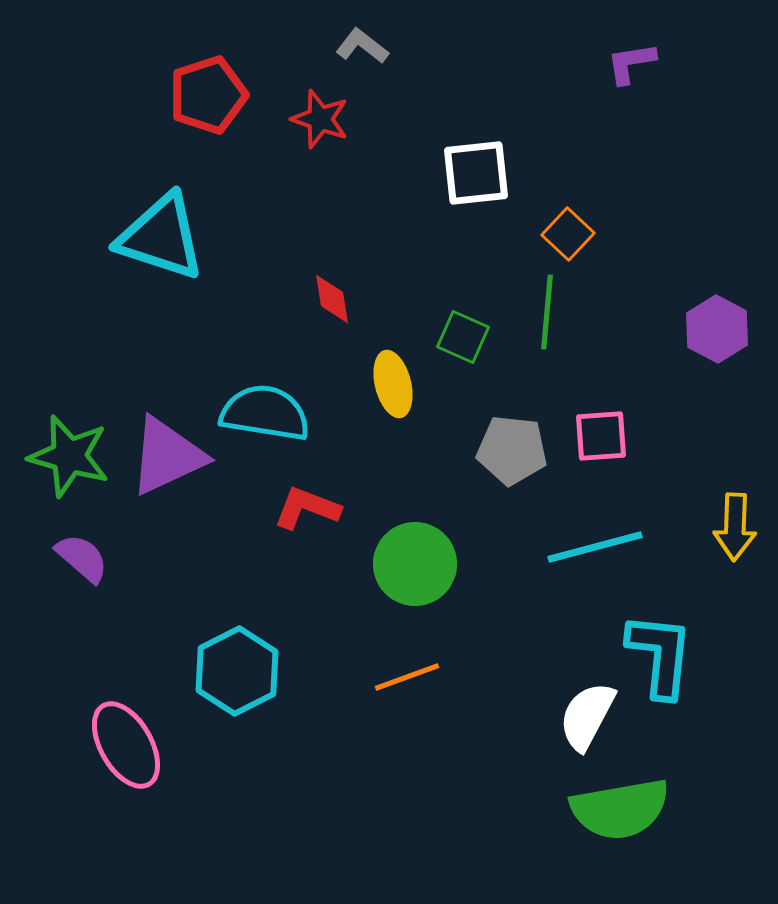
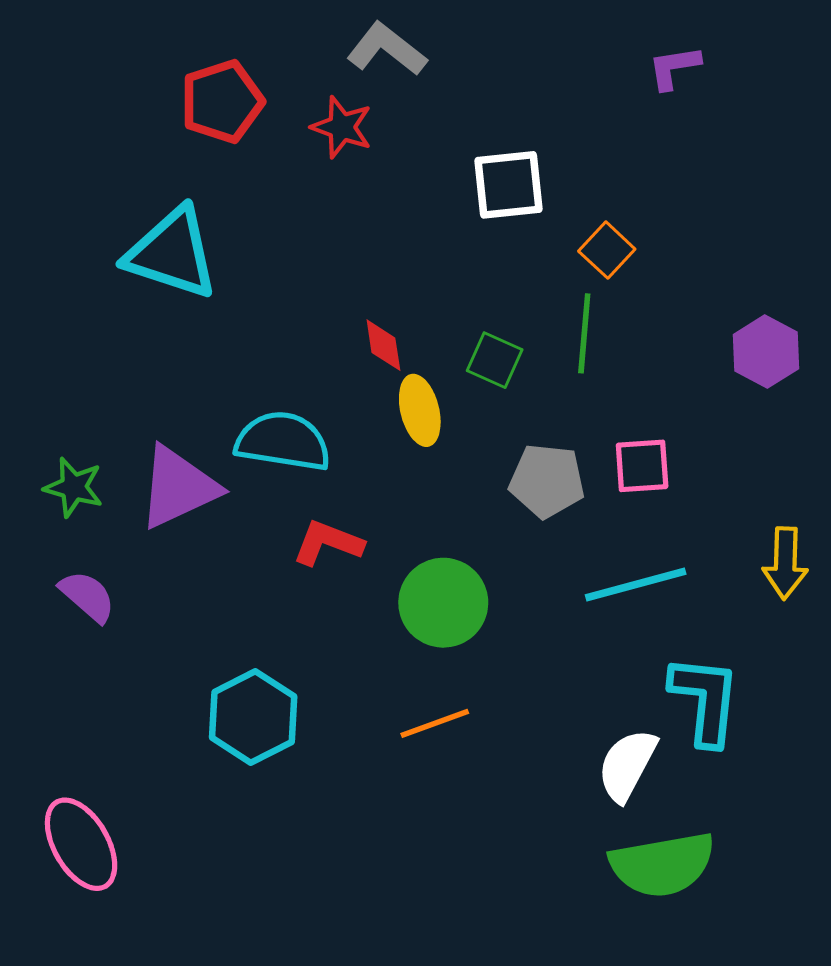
gray L-shape: (362, 46) -> (387, 49), size x1.4
red diamond: (332, 299) -> (383, 345), moved
green star: (69, 456) -> (74, 487), size x0.7
pink ellipse: (126, 745) -> (81, 844), moved

